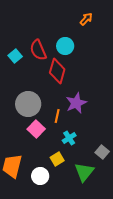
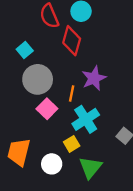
cyan square: (15, 56) -> (25, 50), moved
cyan cross: (69, 138) -> (86, 119), size x1.6
green triangle: (84, 172) -> (90, 167), moved

